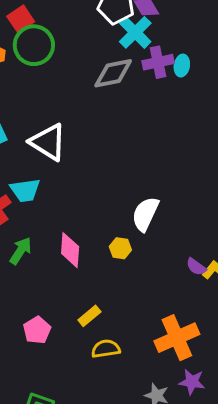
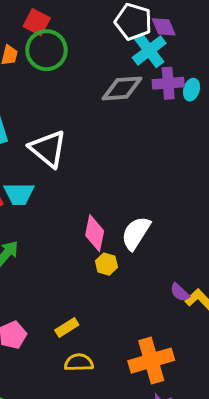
red square: (21, 19) -> (37, 22), turned -36
pink diamond: (70, 250) -> (95, 233), moved

